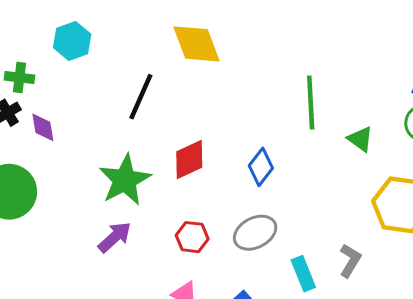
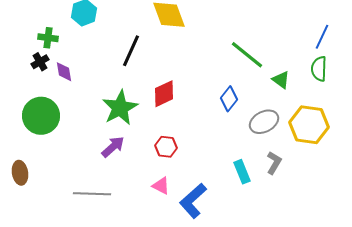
green line: (311, 102) -> (247, 55), turned -48
blue diamond: (261, 167) -> (229, 99), moved
gray ellipse: (255, 233) -> (264, 122), moved

